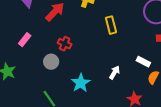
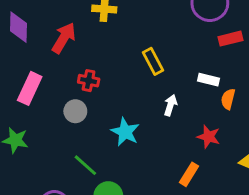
yellow rectangle: (111, 25) -> (153, 61), moved
pink rectangle: (25, 40) -> (30, 88), size x1.5

